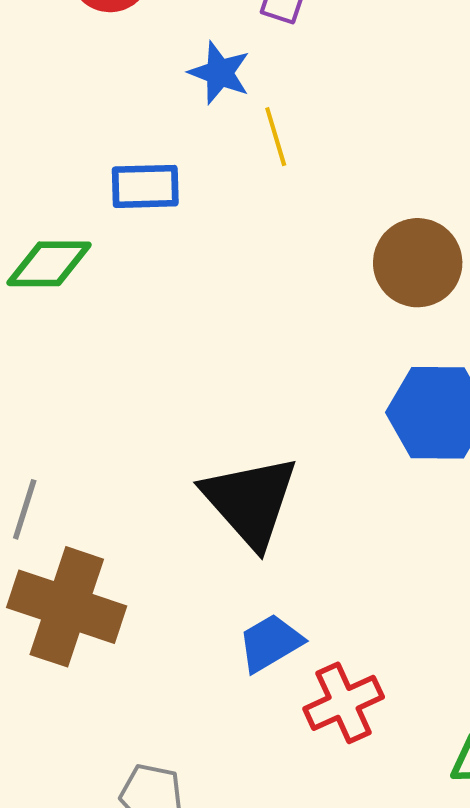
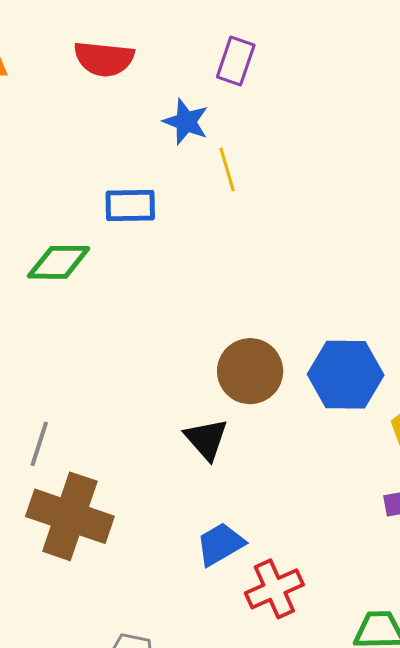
brown circle: (418, 263) -> (250, 371), moved
black triangle: (250, 501) -> (206, 439), size x0.6

